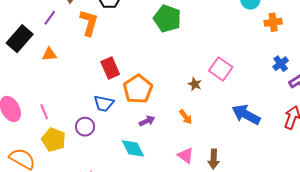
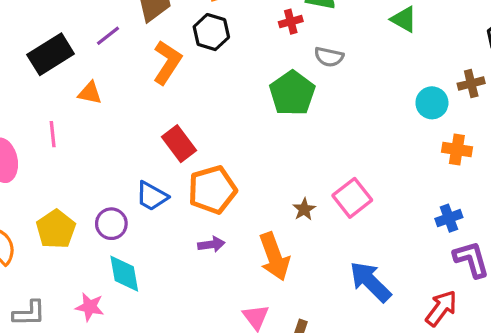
red rectangle: (110, 68) -> (179, 144), turned -30
pink line: (44, 112) -> (53, 134), moved
orange arrow: (186, 117) -> (274, 257), size x1.8
cyan diamond: (133, 148) -> (124, 274), moved

